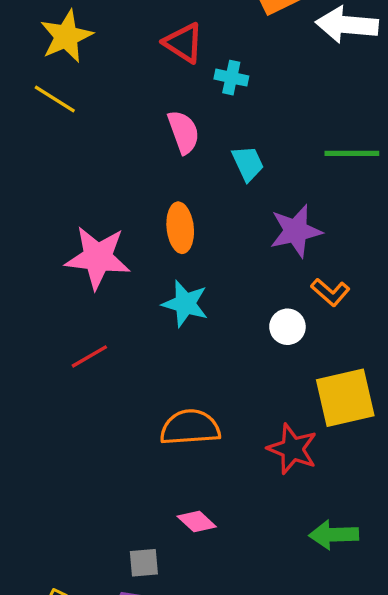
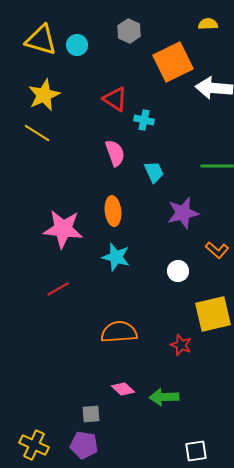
orange L-shape: (330, 292) -> (217, 250), moved
red star: (292, 449) -> (181, 345), size x0.7
green arrow: (334, 535) -> (164, 397), moved

